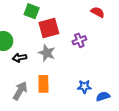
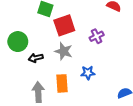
blue star: (84, 87) -> (88, 73), moved
gray arrow: (20, 91) -> (38, 92), turned -30

